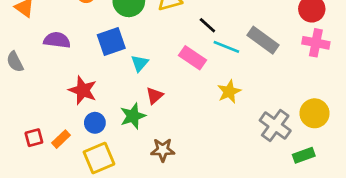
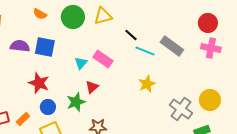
blue square: (111, 41) -> (45, 47), moved, turned 30
pink rectangle: (192, 58) -> (103, 59), moved

